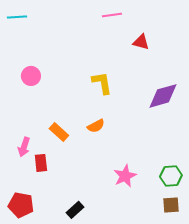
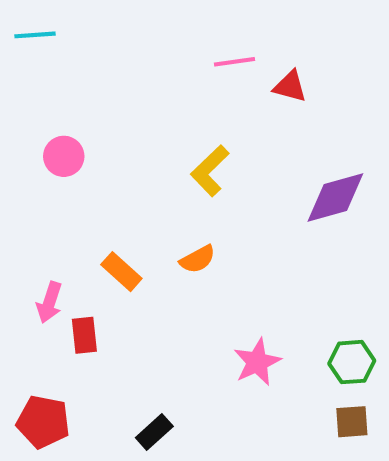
pink line: (112, 15) -> (235, 62), moved
yellow L-shape: (102, 83) -> (210, 171), turned -125

